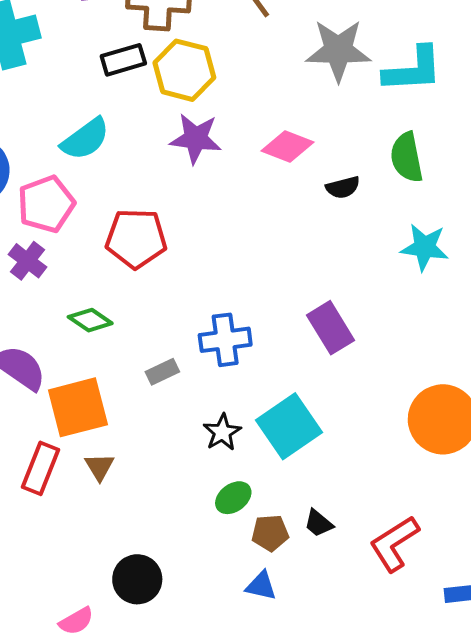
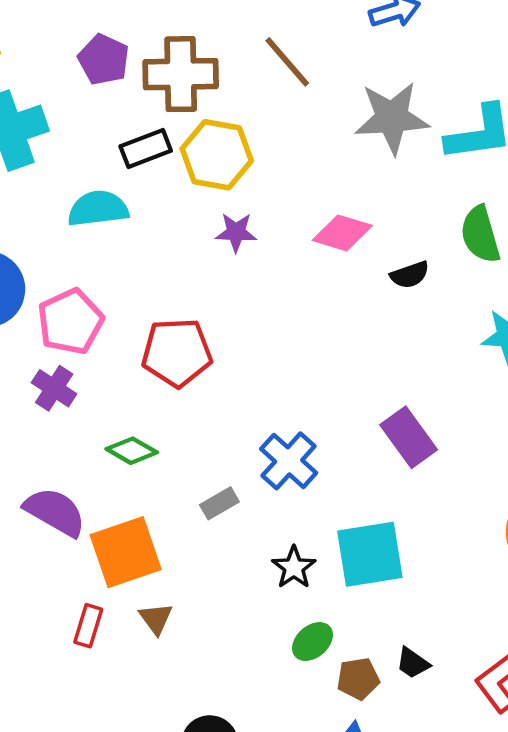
cyan semicircle: (85, 139) -> (98, 209), moved, turned -146
purple star: (196, 139) -> (236, 232), size x0.7
blue cross: (225, 340) -> (289, 461), turned -36
cyan square: (289, 426) -> (370, 554), turned 30
red rectangle: (40, 468) -> (88, 626), size x0.7

